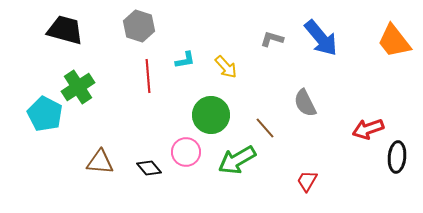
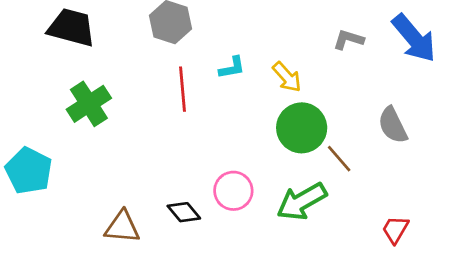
cyan pentagon: (45, 114) -> (29, 171), moved
green circle: (211, 115) -> (302, 128), moved
brown triangle: (100, 162) -> (122, 227), moved

